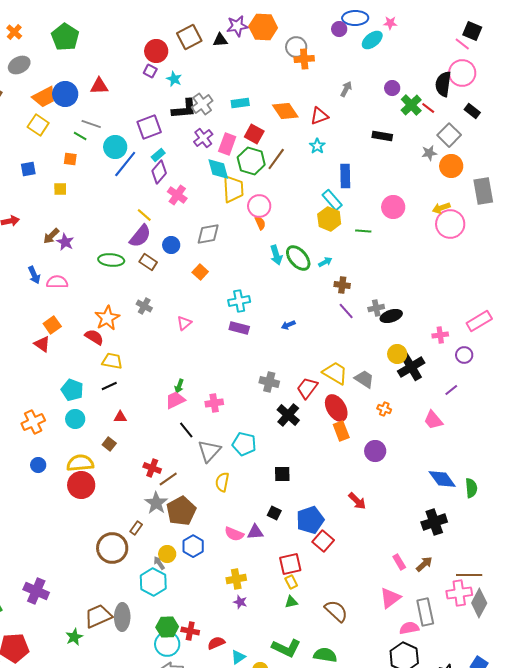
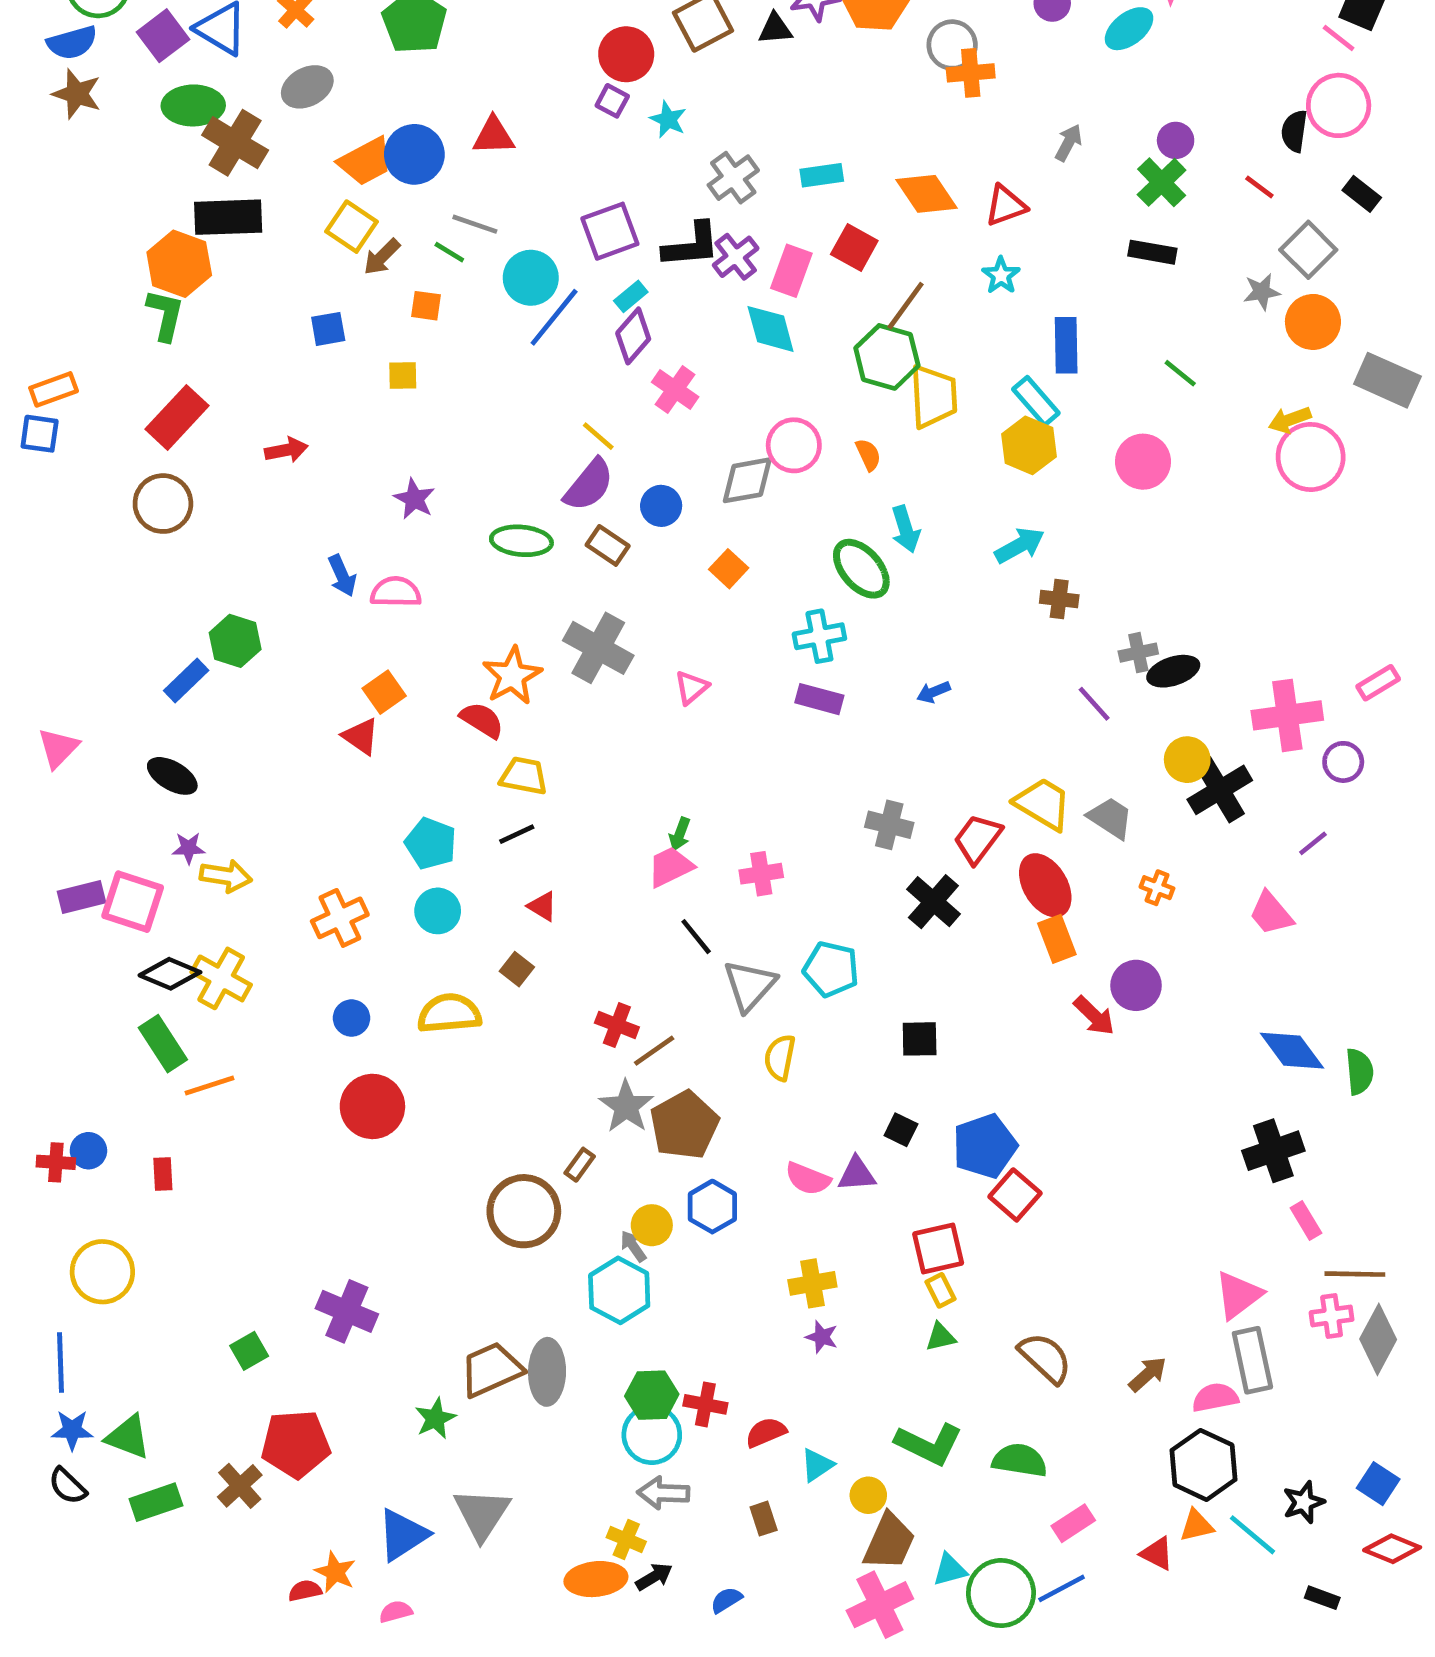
black semicircle: (443, 84) -> (1294, 131), size x0.7
green cross: (411, 105) -> (1162, 182), moved
black L-shape: (184, 109) -> (691, 245), moved
green hexagon: (251, 161) -> (887, 357), moved
yellow trapezoid: (233, 189) -> (933, 396), moved
gray rectangle: (483, 191) -> (1387, 380), turned -56
pink circle: (259, 206) -> (794, 445), moved
pink circle: (393, 207) -> (1143, 462), moved
green line: (363, 231) -> (1180, 373), moved, turned 35
brown arrow: (51, 236) -> (382, 257), moved
green ellipse: (298, 258) -> (861, 569), moved
cyan arrow: (325, 262) -> (1020, 545), size x1.5
gray cross: (144, 306) -> (598, 648), size x1.8
purple line: (346, 311) -> (1094, 704), moved
pink rectangle: (479, 321) -> (1378, 683), size x0.7
pink cross: (440, 335) -> (1287, 715), size x1.8
red triangle: (120, 417) -> (542, 906), turned 32
red circle: (81, 485) -> (372, 1106), moved
red arrow: (357, 501) -> (1094, 1016), moved
pink rectangle: (399, 562) -> (1306, 1221), moved
brown arrow: (424, 564) -> (1148, 1374), moved
pink cross: (459, 593) -> (1332, 1316), size x0.7
pink triangle: (390, 598) -> (1238, 1295), moved

